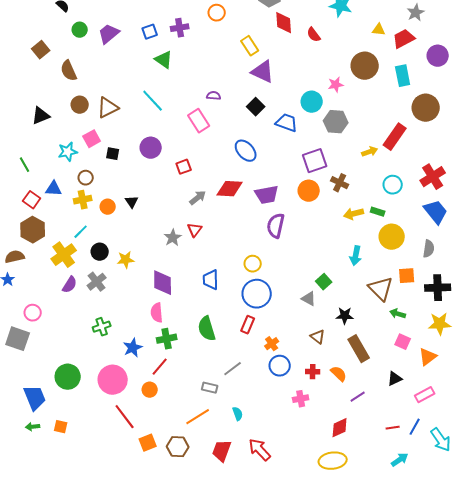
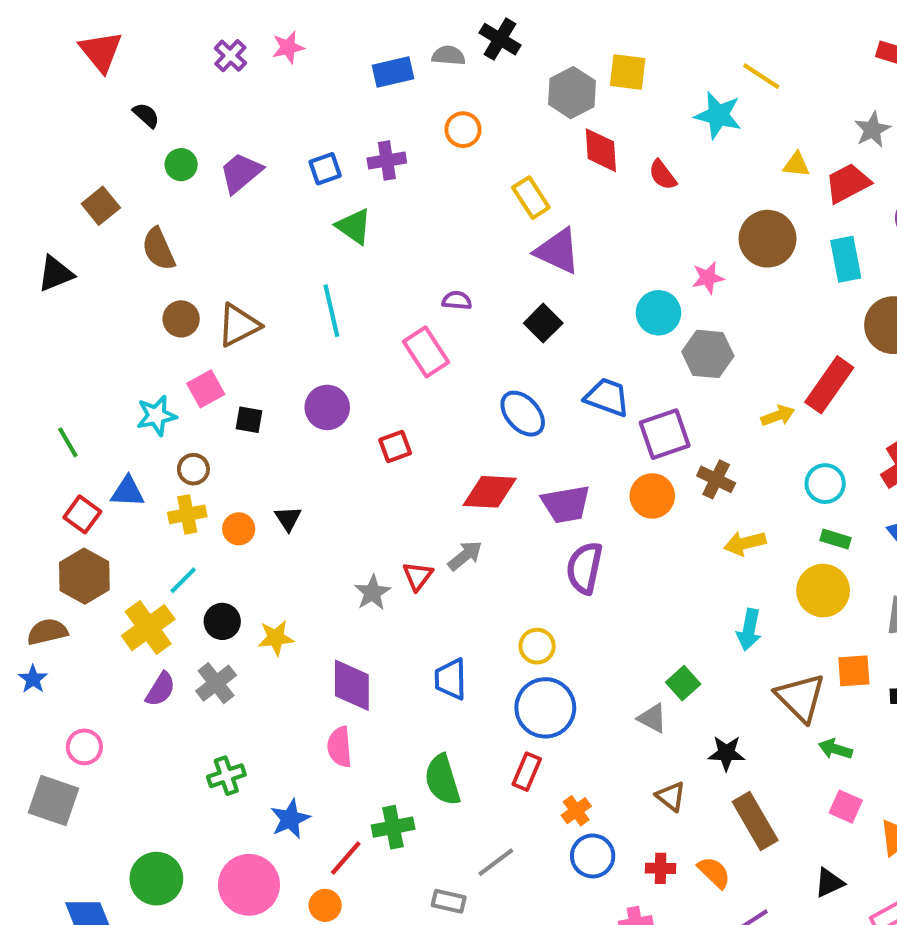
cyan line: (153, 101) -> (331, 311), turned 30
black triangle: (41, 116) -> (56, 274), moved
blue trapezoid: (287, 123) -> (607, 397), moved
gray arrow: (198, 198) -> (465, 556), moved
green rectangle: (378, 212) -> (835, 539), moved
green cross: (167, 339) -> (393, 827), moved

